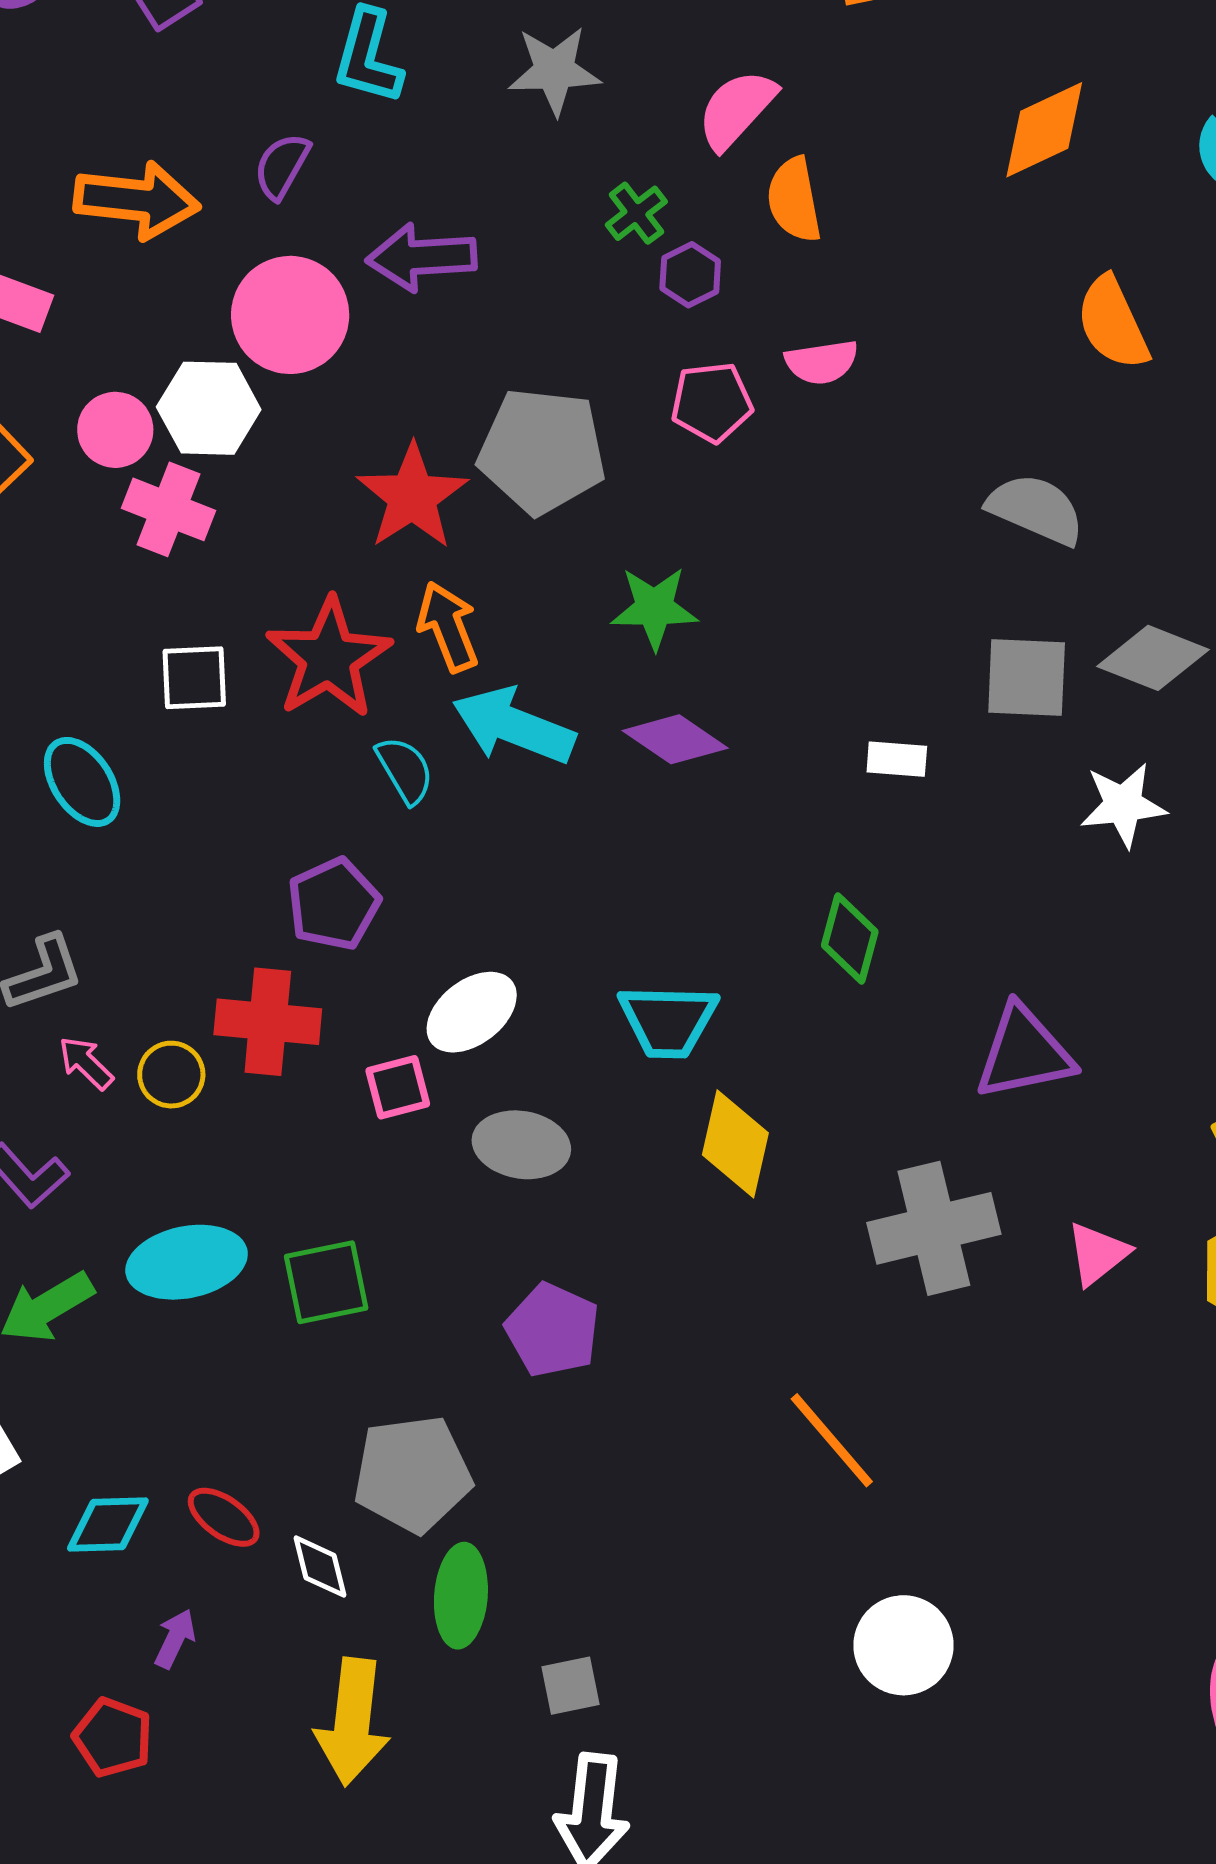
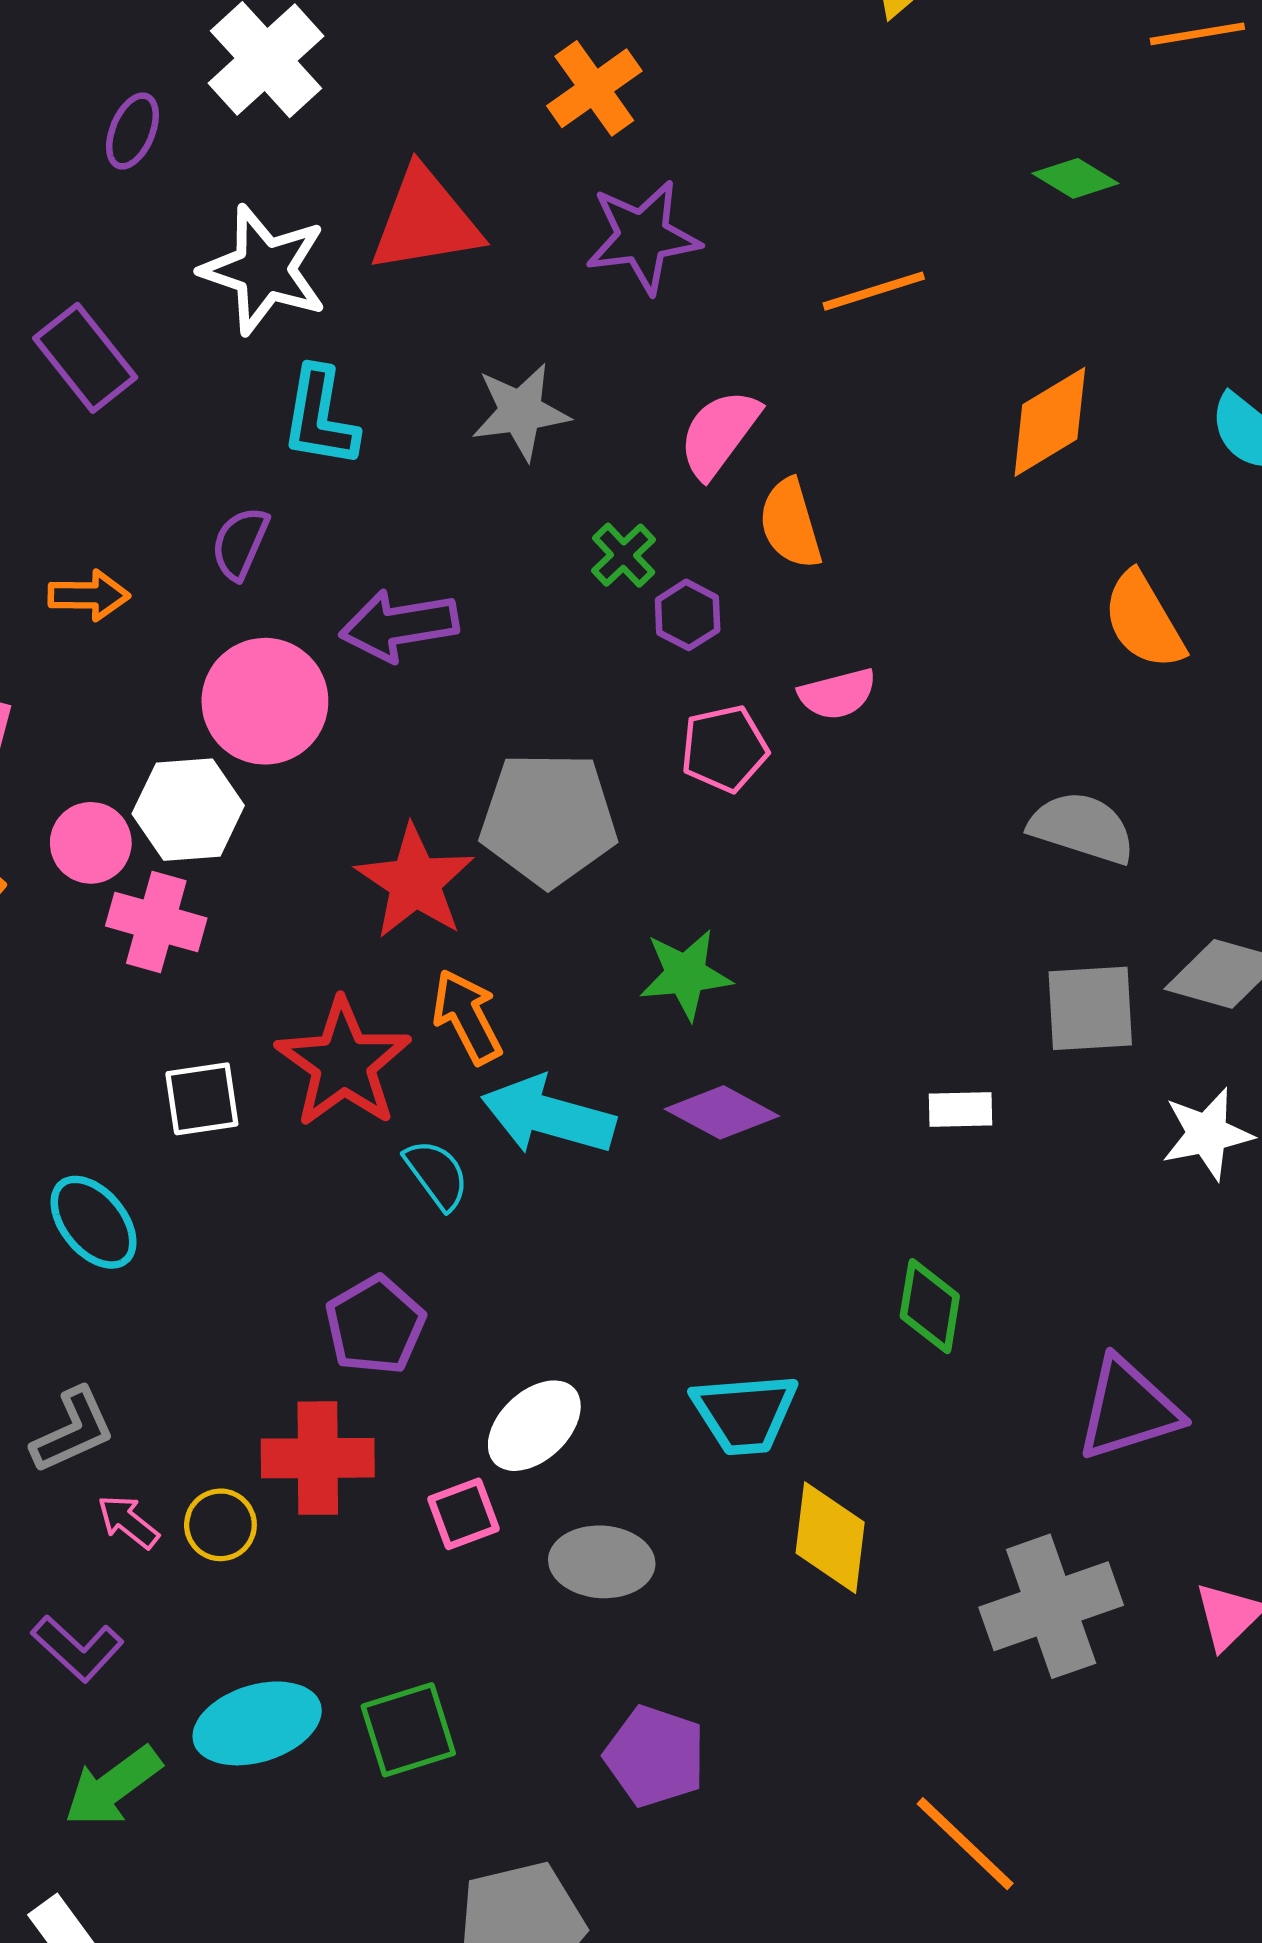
orange arrow: (137, 200) -> (89, 595), size x0.6

